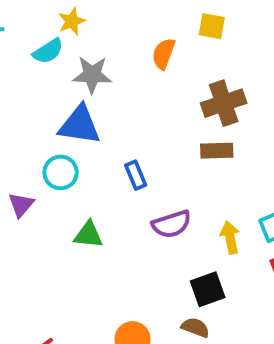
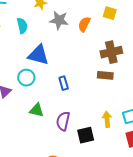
cyan semicircle: (48, 51) -> (22, 26), moved, turned -77
gray star: (92, 75) -> (59, 20), moved
purple semicircle: (171, 224) -> (63, 121), moved, turned 114
black square: (208, 289) -> (86, 135), moved

